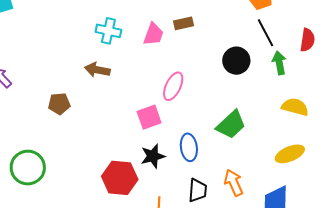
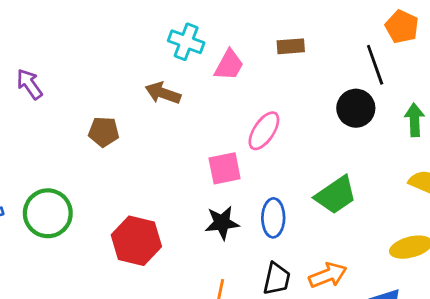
black line: (265, 33) -> (375, 65), moved
pink trapezoid: (153, 34) -> (229, 65), moved
red hexagon: (120, 178) -> (136, 241), moved
orange arrow: (234, 183) -> (328, 275), turned 84

